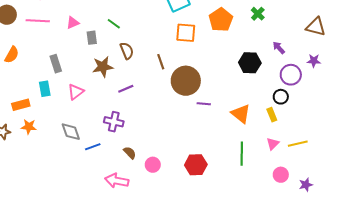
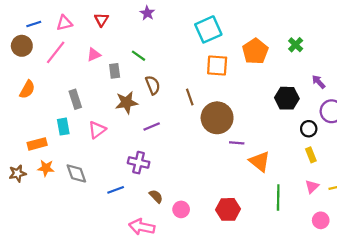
pink line: (38, 21) -> (56, 52), turned -55
black circle: (281, 97) -> (309, 129), moved
orange triangle: (241, 114) -> (260, 161), moved
gray diamond: (71, 132) -> (76, 173), moved

